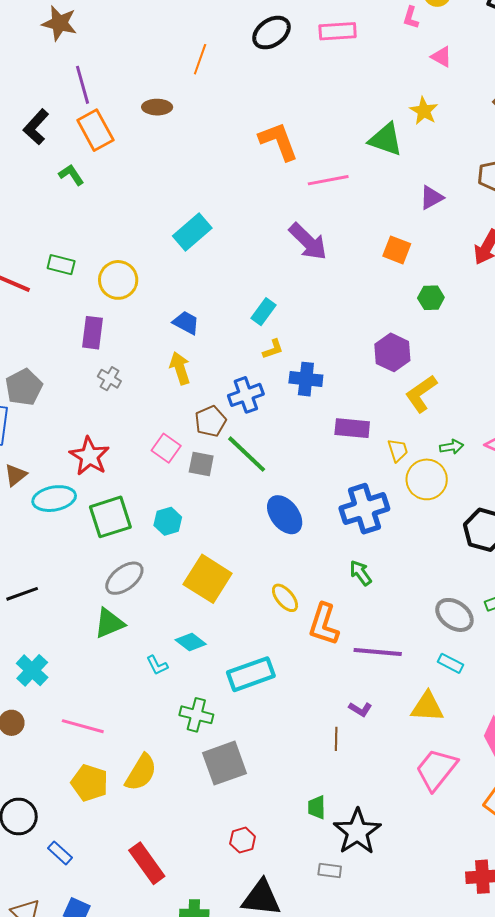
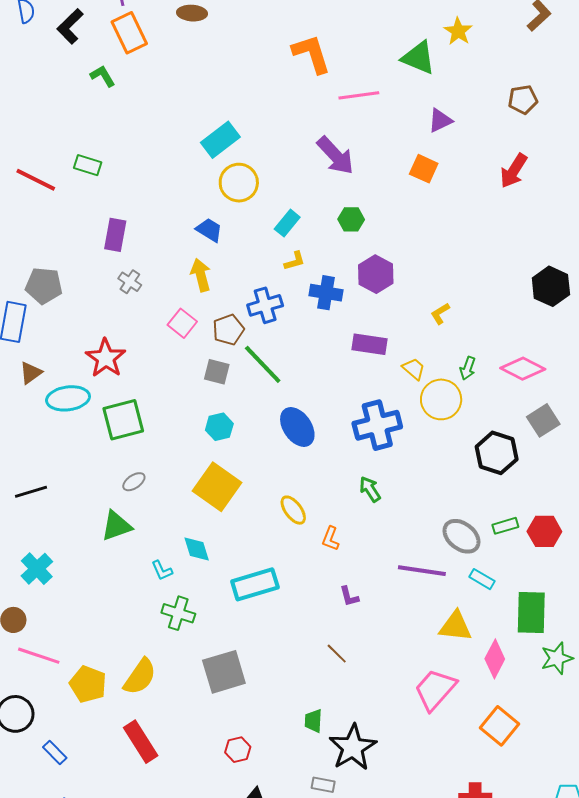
purple triangle: (431, 198) -> (440, 120), moved
yellow circle: (118, 280) -> (239, 183), moved
green hexagon: (431, 298) -> (351, 219), moved
purple hexagon: (392, 352) -> (376, 274), moved
gray pentagon: (24, 387) -> (44, 286), turned 30
yellow L-shape: (421, 394) -> (440, 313), size x0.6
green arrow: (452, 447) -> (468, 368), turned 115
pink square: (166, 448) -> (182, 323), moved
yellow trapezoid: (398, 450) -> (414, 369), turned -35
cyan hexagon: (168, 521) -> (219, 427), moved
gray ellipse: (124, 578) -> (134, 482), size x0.6
orange L-shape: (324, 624) -> (331, 539), size x0.6
cyan diamond: (191, 642) -> (197, 549), turned 32
purple line: (378, 652) -> (422, 571), moved
cyan rectangle: (451, 663) -> (482, 579), moved
yellow triangle: (427, 707) -> (455, 626), moved
purple L-shape: (360, 709) -> (349, 596), moved, turned 40
green cross: (196, 715) -> (178, 613), moved
pink line: (83, 726) -> (39, 656), moved
brown line: (336, 739) -> (337, 654), turned -50
red rectangle: (147, 863) -> (141, 742), moved

